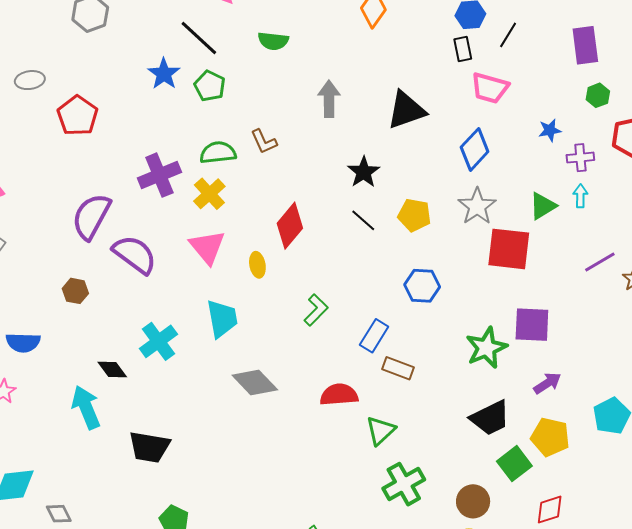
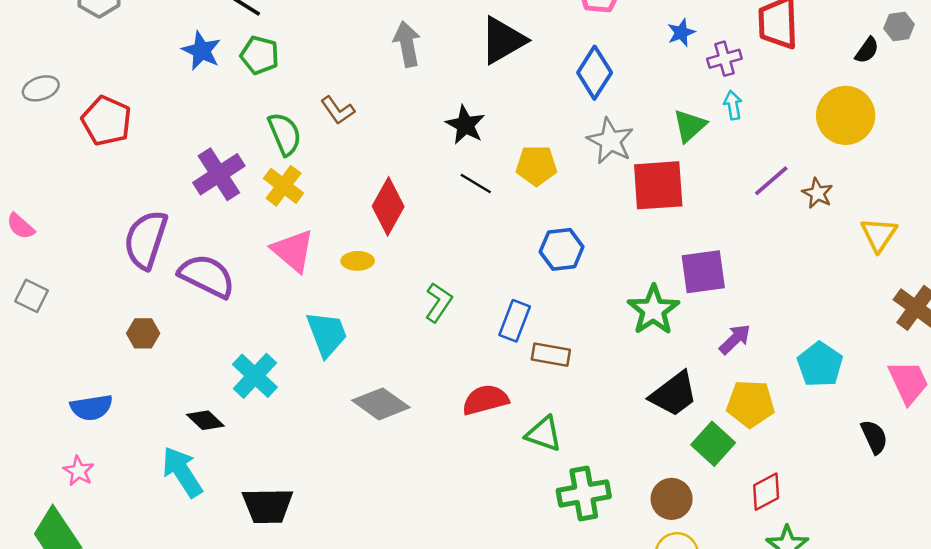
green semicircle: (218, 153) -> (285, 134), turned 84
yellow ellipse: (257, 265) -> (358, 261), turned -70
green triangle: (381, 431) -> (544, 434), turned -48
green cross: (404, 484) -> (584, 493), turned 30

